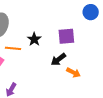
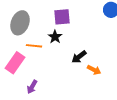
purple square: (66, 36) -> (62, 17), moved

